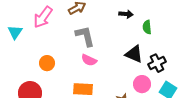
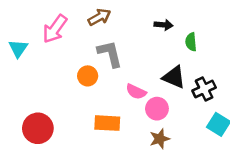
pink semicircle: (89, 60) -> (136, 92), moved
orange circle: (47, 63) -> (88, 76), moved
pink circle: (142, 84) -> (157, 109), moved

